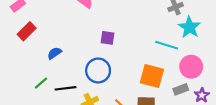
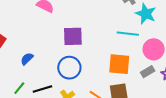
purple square: (108, 38) -> (73, 36), size x1.5

